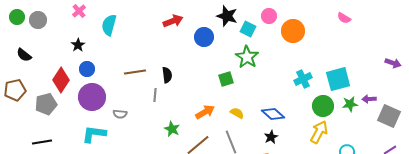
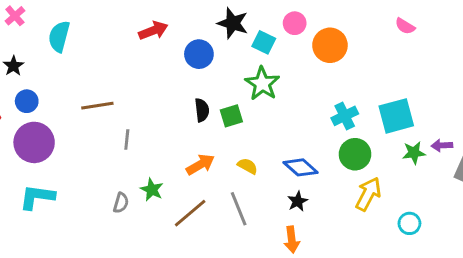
black semicircle: (167, 75) -> (202, 110), moved
green circle: (323, 106) -> (355, 154), moved
gray semicircle: (120, 114) -> (121, 203), moved, turned -80

